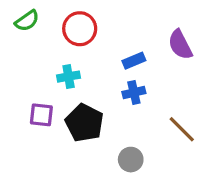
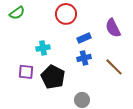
red circle: (80, 29) -> (66, 14), moved
brown line: (182, 129) -> (114, 67), moved

